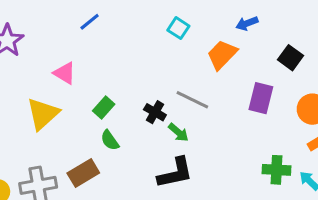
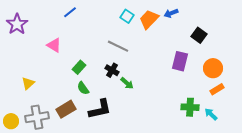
orange trapezoid: (222, 55) -> (149, 19), moved
gray line: (192, 100) -> (118, 46), moved
yellow triangle: (43, 114) -> (28, 83), moved, size x0.6
black L-shape: (175, 173) -> (100, 109), moved

